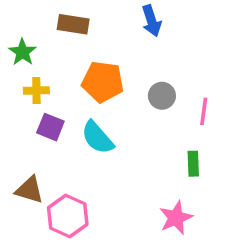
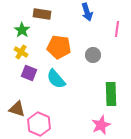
green star: (22, 52) -> (22, 30), moved
yellow cross: (36, 90) -> (21, 52), turned 32
pink line: (204, 111) -> (117, 29), moved
green rectangle: (193, 164) -> (111, 94), size x1.6

